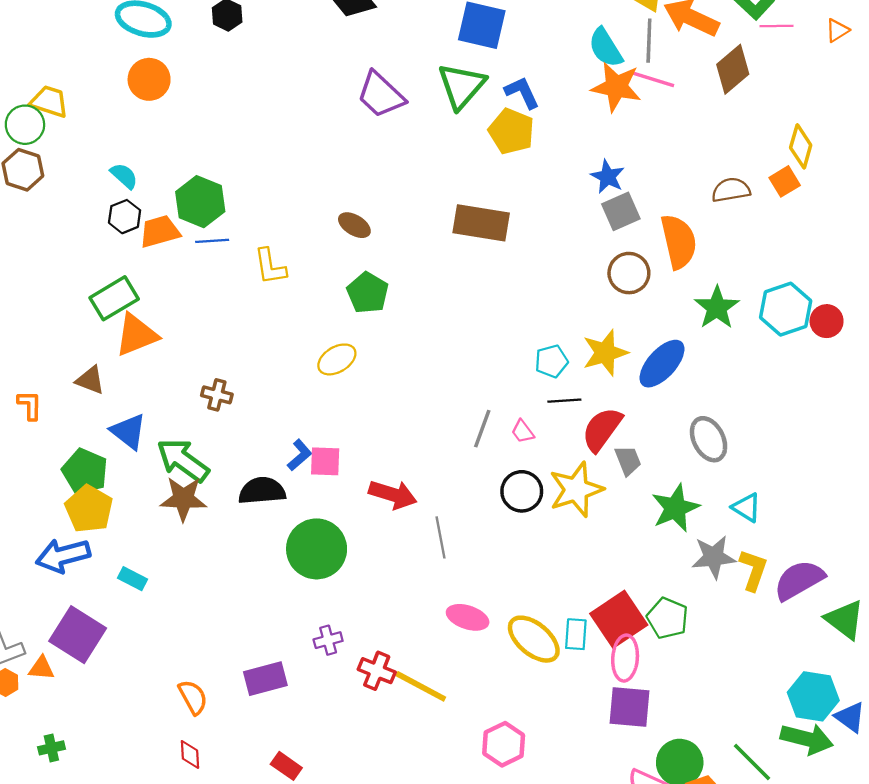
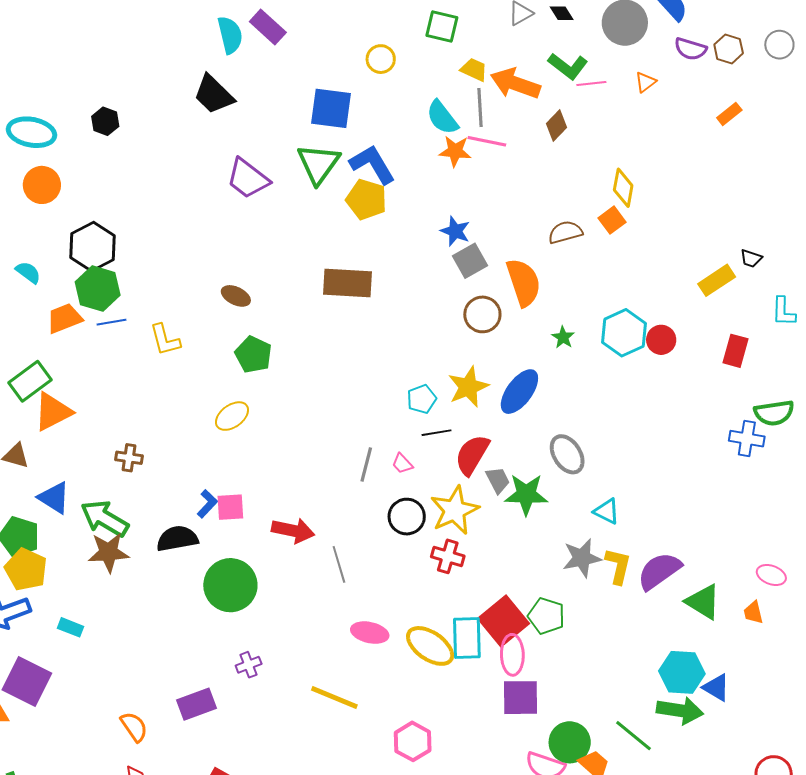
brown diamond: (733, 69) -> (557, 125), size x0.7
orange star: (616, 87) -> (455, 151), size x0.7
blue L-shape: (522, 93) -> (372, 164), size x1.4
black hexagon: (125, 217) -> (93, 247), moved, size x1.6
green star: (717, 308) -> (563, 337), size x0.6
green star: (675, 508) -> (526, 494), moved, turned 30
cyan rectangle: (576, 634) -> (467, 638), size x1.5
red cross: (377, 671) -> (448, 556), moved

